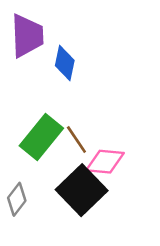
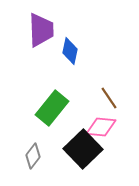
brown line: (76, 140) -> (109, 98), moved

